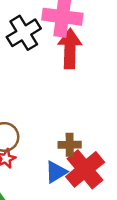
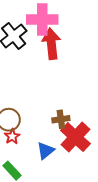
blue triangle: (56, 172) -> (45, 151), moved

